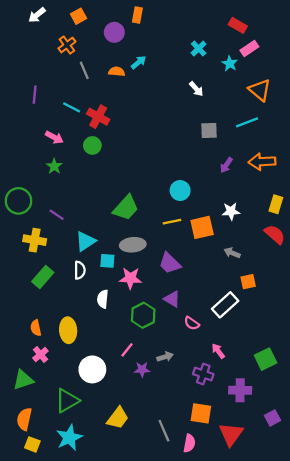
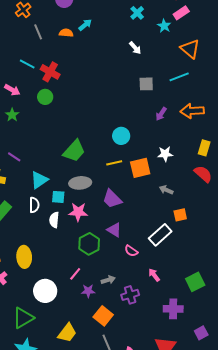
white semicircle: (103, 299) -> (54, 220), moved
purple cross: (203, 374) -> (130, 295), moved, turned -36
orange square: (201, 413) -> (103, 316), moved, turned 30

